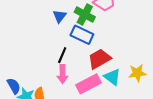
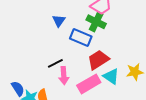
green cross: (85, 14) -> (96, 22), moved
black line: (62, 55) -> (55, 63), moved, turned 42

